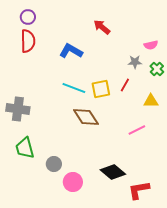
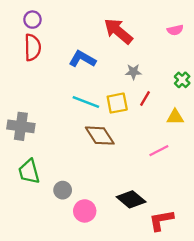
red arrow: (102, 27) -> (118, 31), size x1.5
pink semicircle: (151, 45) -> (175, 30), moved
gray star: (135, 62) -> (133, 72), moved

